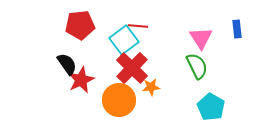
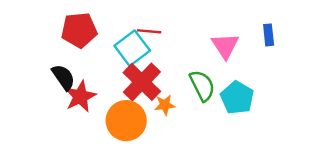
green semicircle: (197, 66) -> (202, 86), moved
cyan pentagon: (211, 107) -> (237, 98), moved

